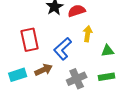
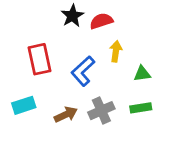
brown arrow: (44, 70) -> (66, 115), moved

